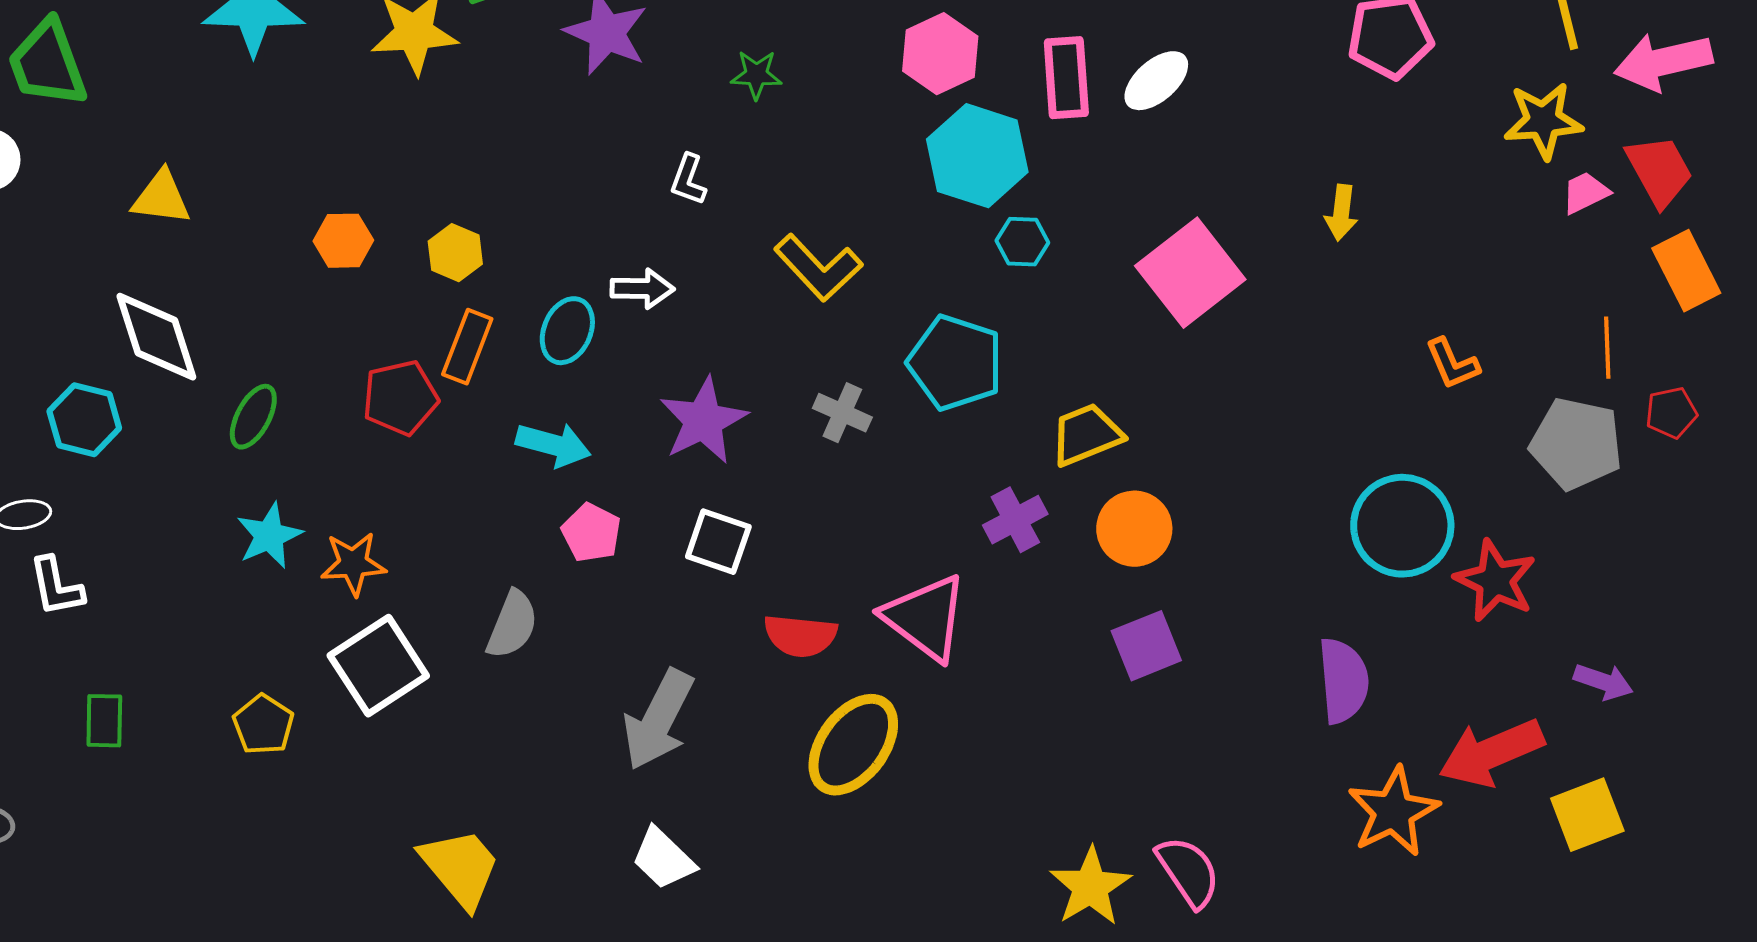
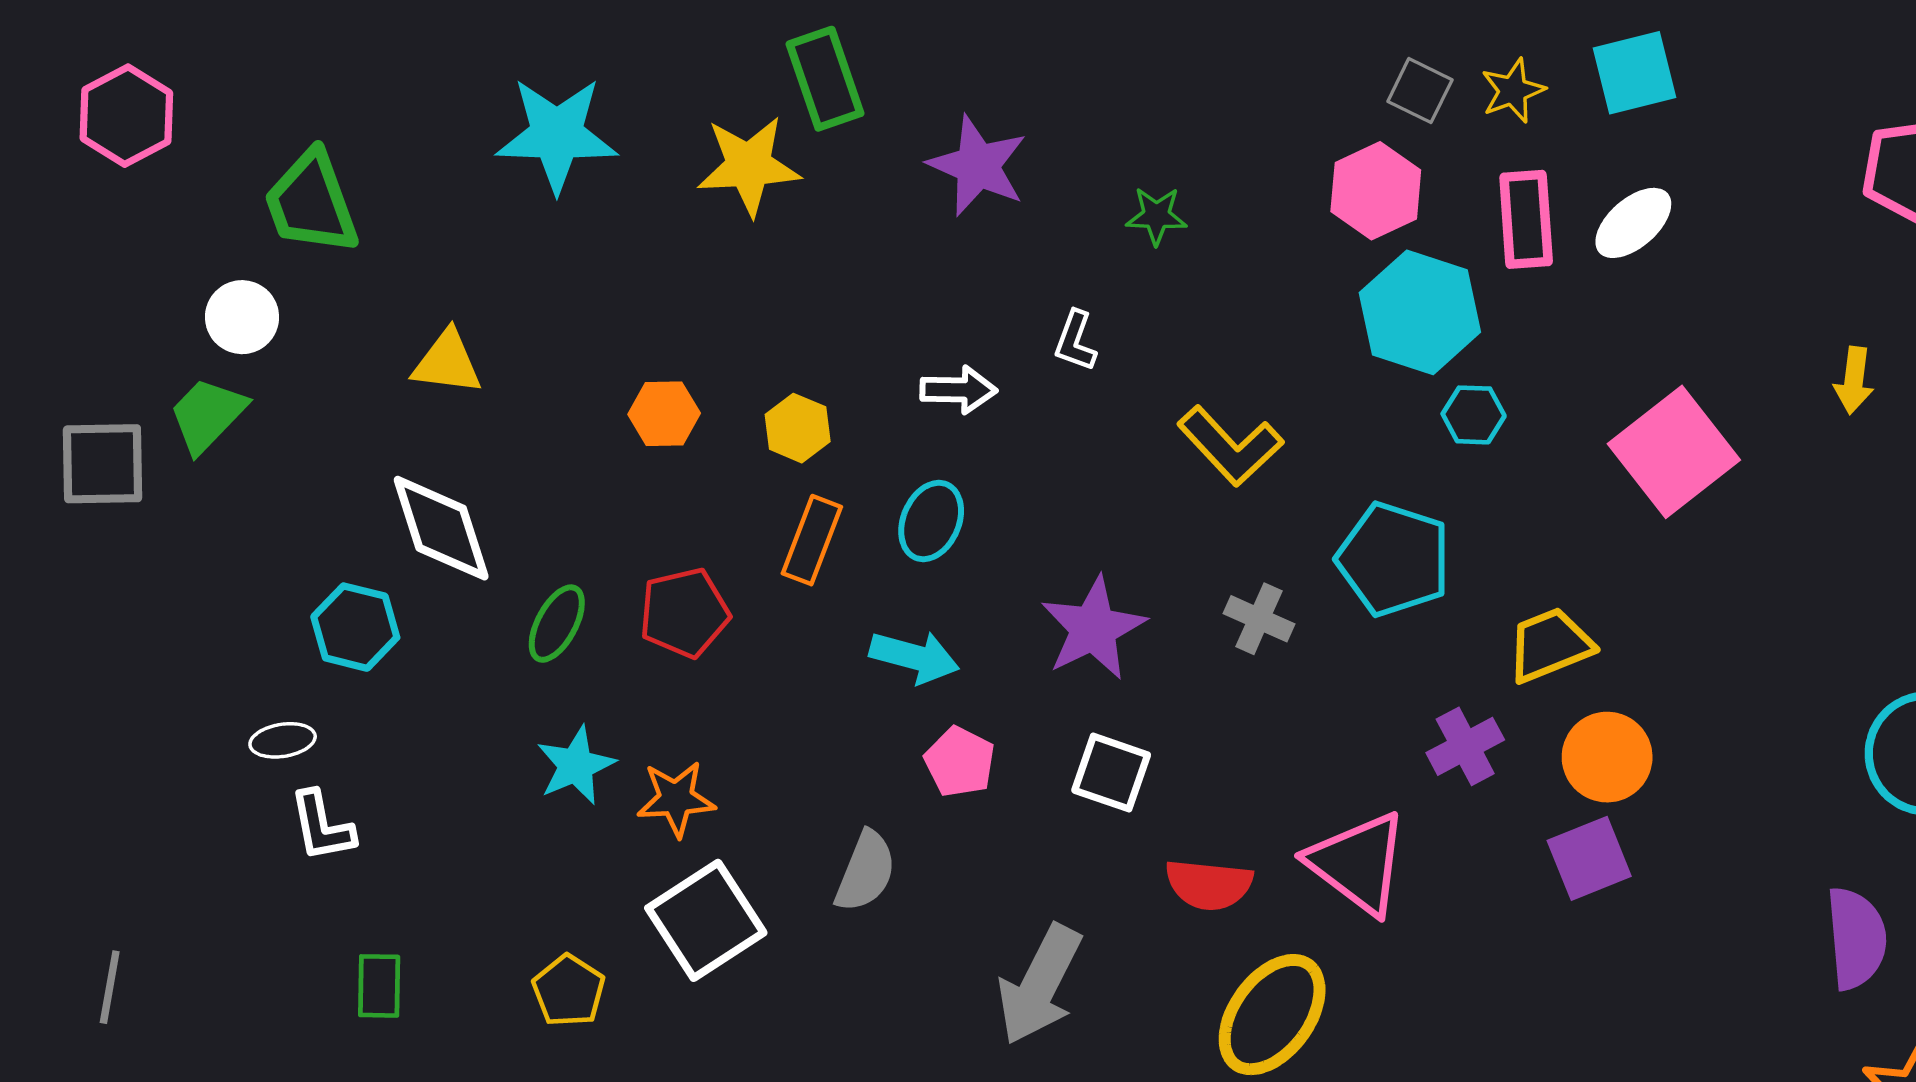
white arrow: (642, 289) -> (959, 390), moved
red pentagon: (400, 398) -> (684, 613), moved
purple square: (1146, 646) -> (1589, 858), moved

